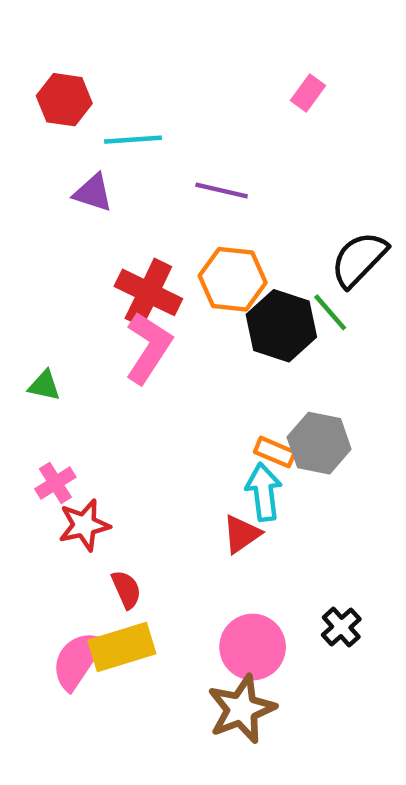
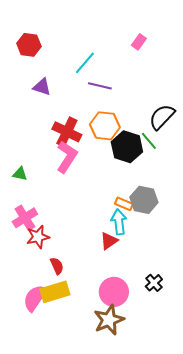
cyan line: (133, 140) -> (85, 63), moved, turned -45
pink cross: (55, 483) -> (25, 218), size x1.4

